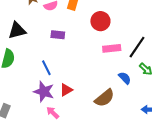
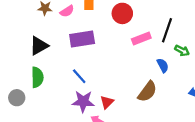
purple rectangle: (58, 35) -> (82, 39), size x1.6
blue semicircle: (125, 78) -> (163, 65), turned 32
red triangle: (66, 90) -> (107, 102), moved

